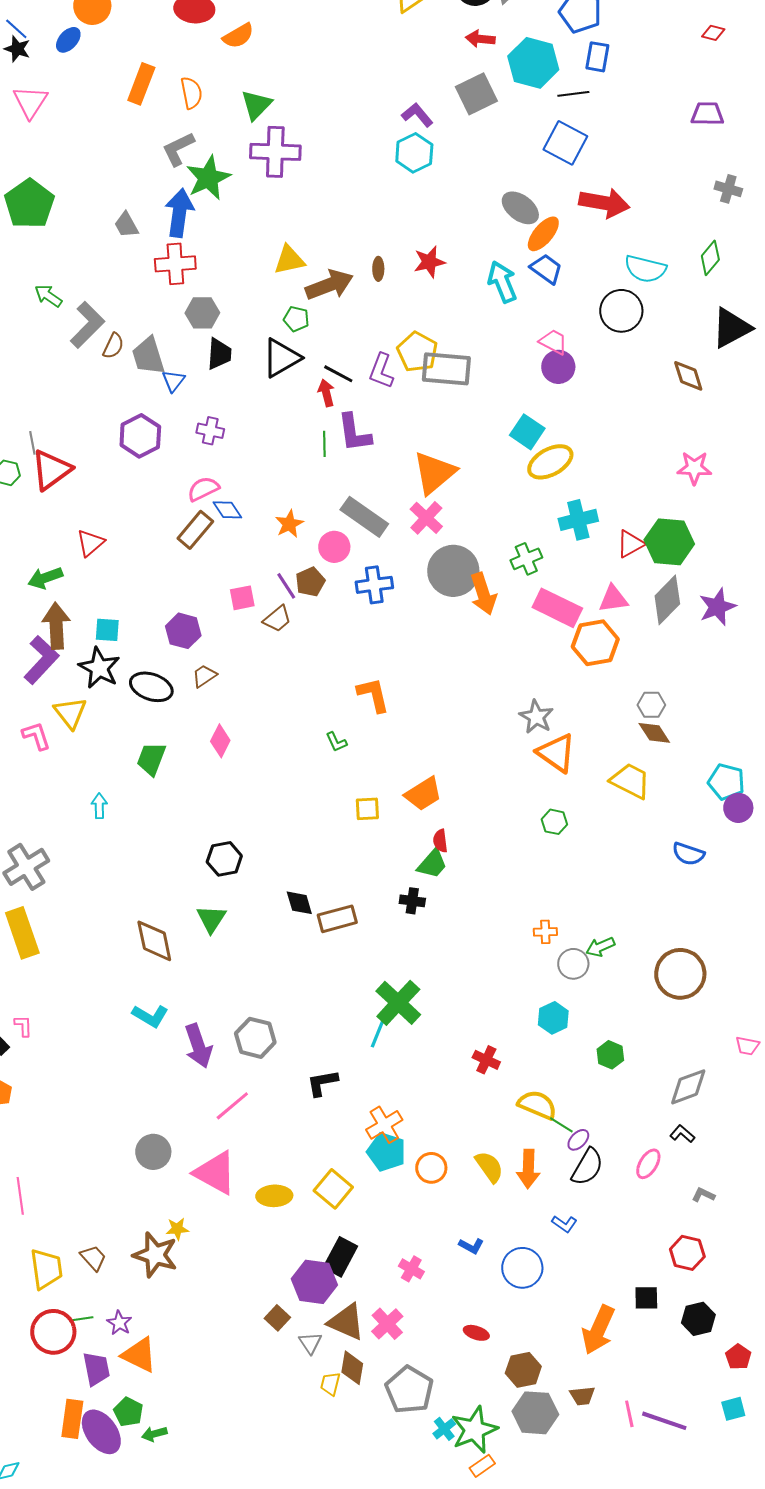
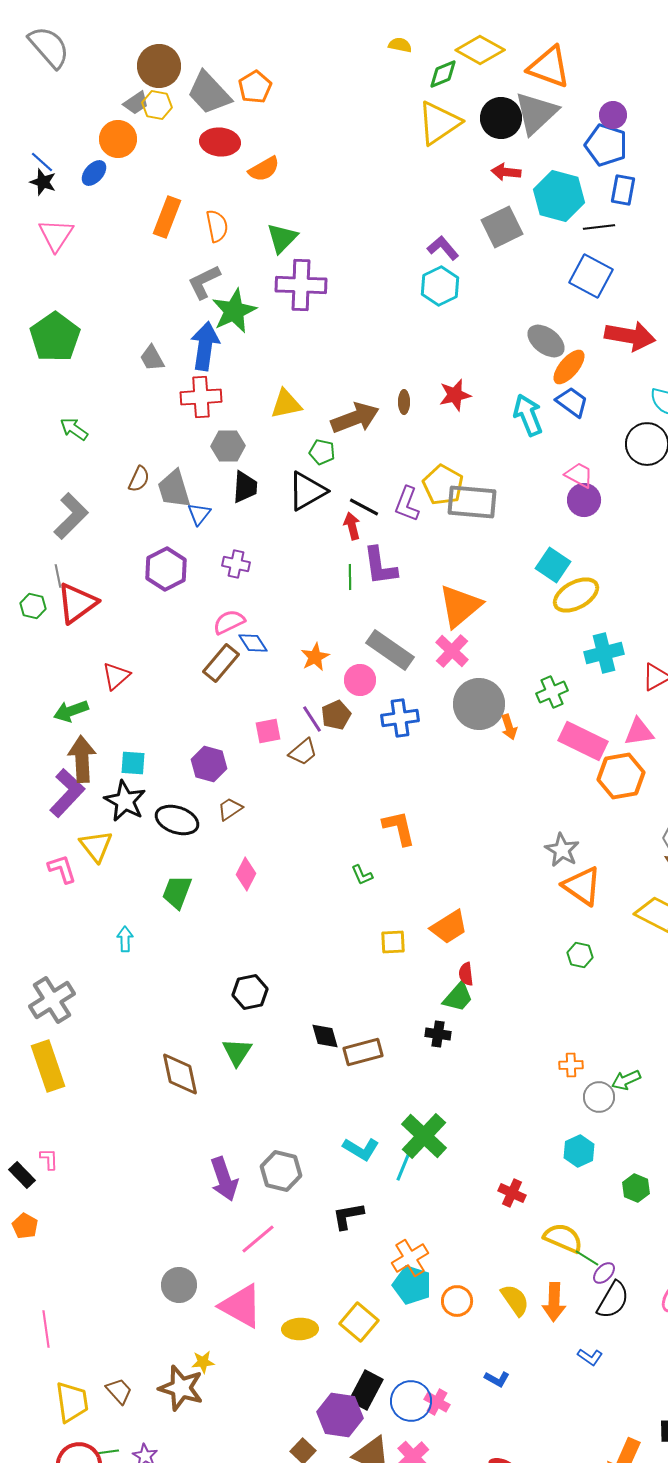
yellow triangle: (289, 260) -> (286, 404), moved
gray L-shape: (87, 325) -> (71, 516), moved
orange arrow: (483, 594) -> (509, 727), size x0.6
cyan L-shape: (150, 1016) -> (361, 1149), moved
blue circle: (522, 1268) -> (411, 1401), moved

